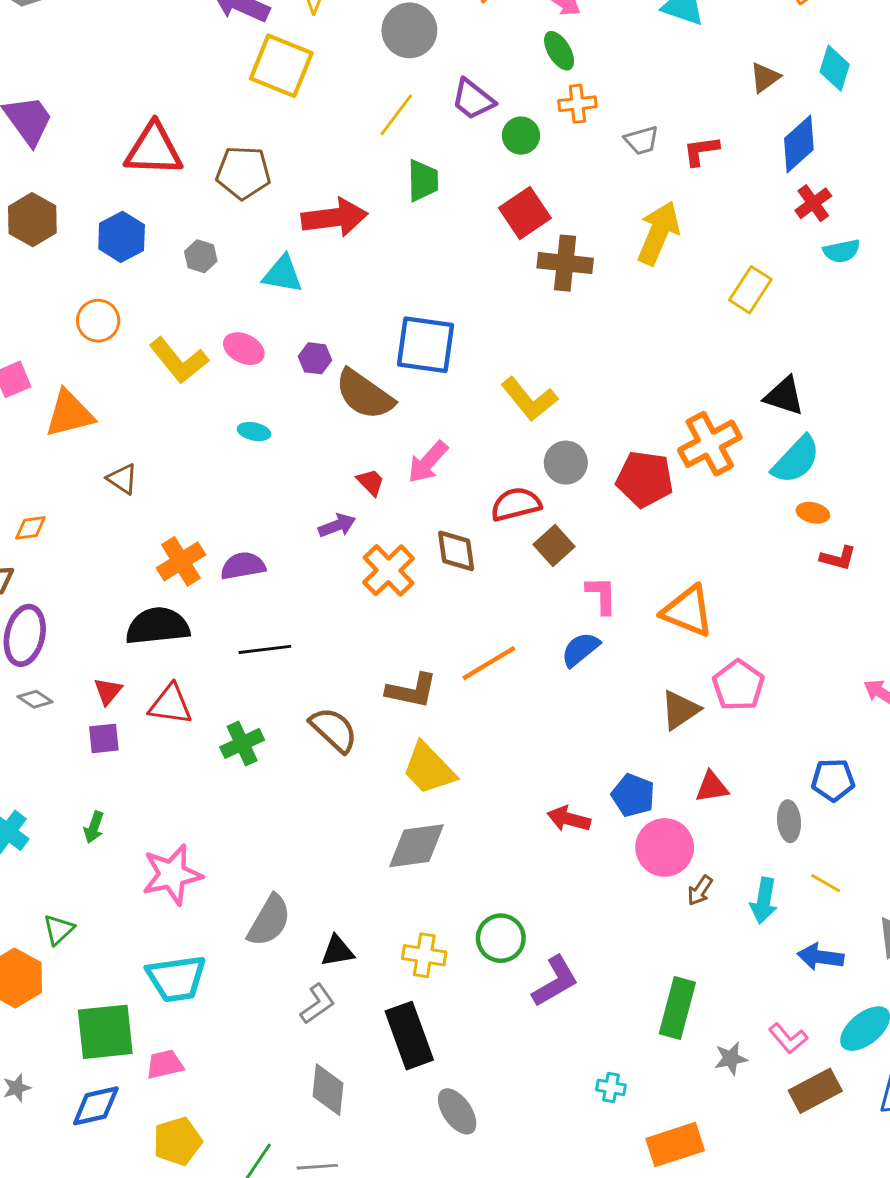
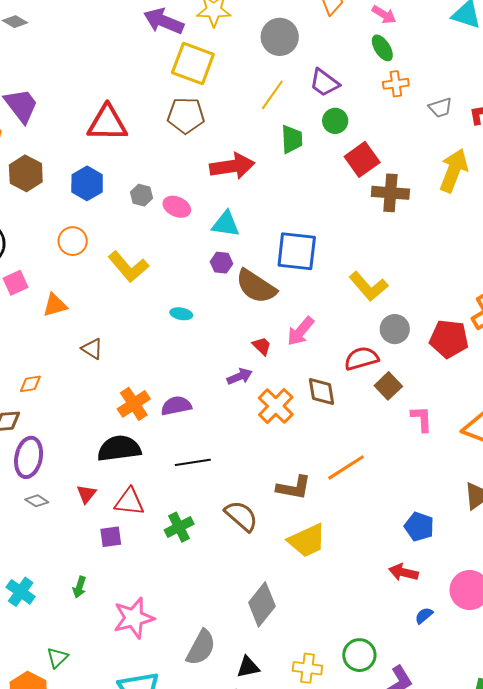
green circle: (521, 136) -> (335, 121), moved
brown pentagon: (243, 173) -> (186, 115), moved
cyan triangle: (283, 274) -> (226, 224), moved
pink ellipse: (244, 349) -> (177, 207), moved
orange triangle: (69, 414) -> (55, 305), size x0.7
blue semicircle: (580, 649) -> (424, 616), moved, size x0.7
purple square: (104, 738) -> (111, 537), moved
yellow trapezoid: (429, 769) -> (307, 541), turned -69
blue pentagon: (633, 795) -> (419, 527), moved
gray diamond: (417, 846) -> (262, 604), moved, turned -42

